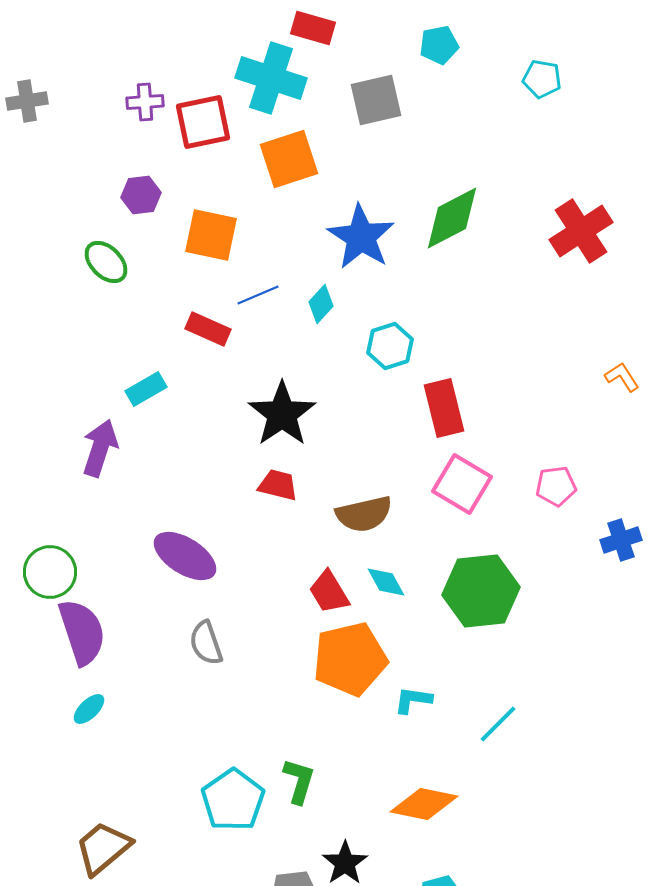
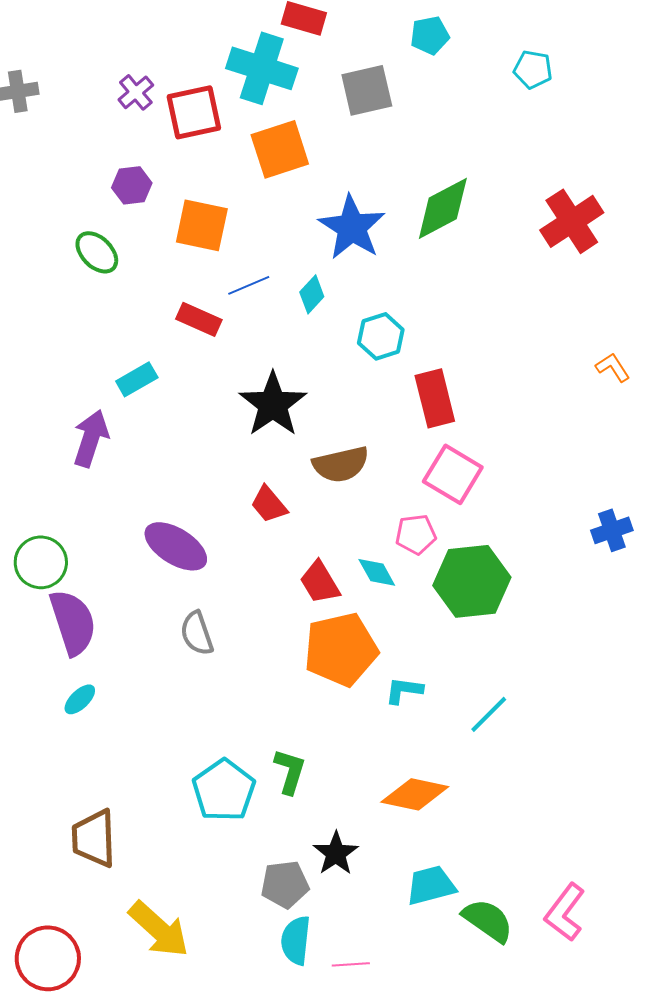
purple cross: (145, 102) -> (136, 92), turned -36
red trapezoid: (278, 485) -> (269, 504), moved, turned -144
pink pentagon: (556, 486) -> (416, 534), moved
brown semicircle: (364, 514) -> (341, 464), moved
brown trapezoid: (103, 848) -> (94, 838), turned -52

